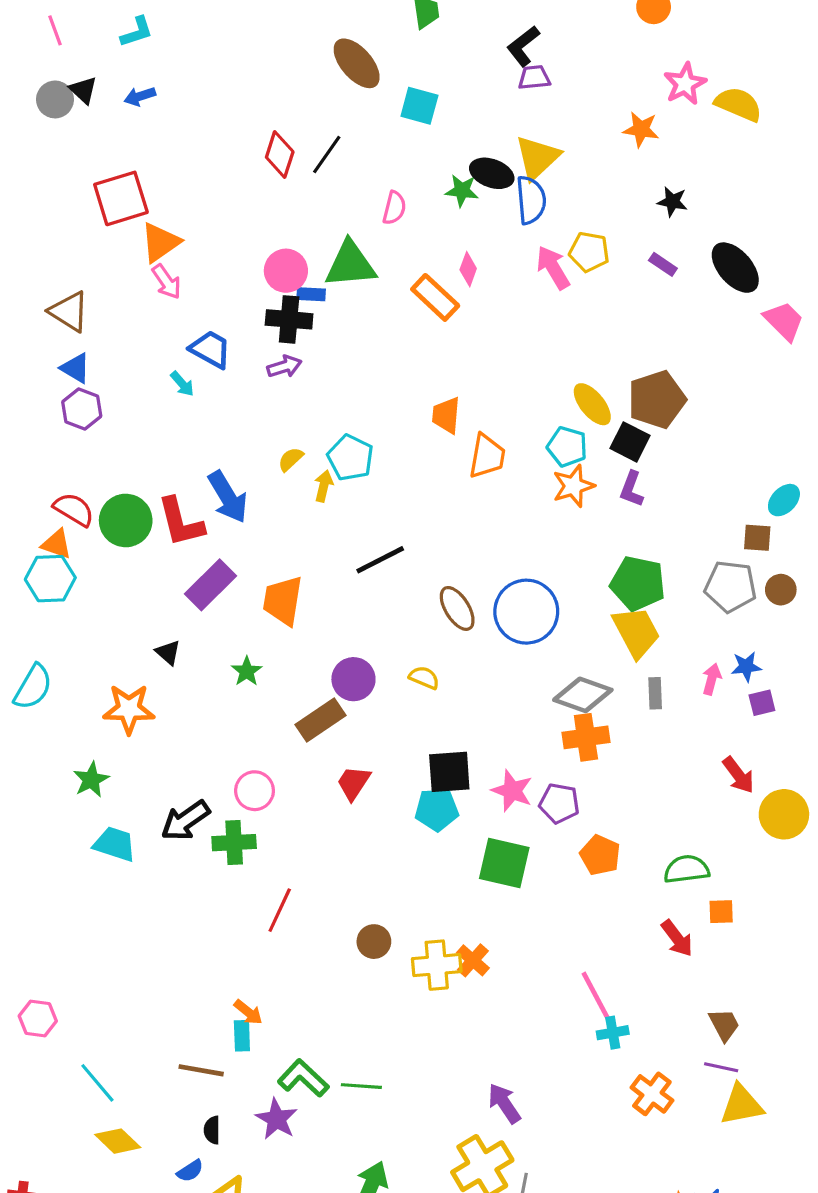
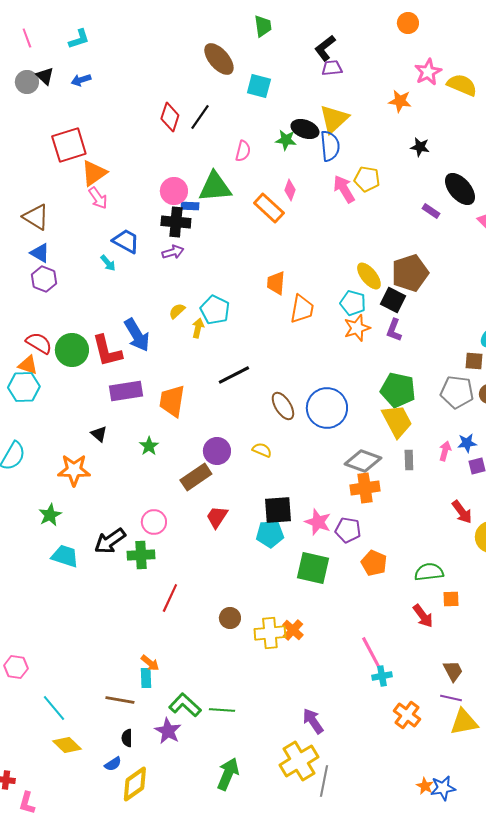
purple rectangle: (663, 264) -> (431, 211), moved
purple rectangle: (211, 585) -> (126, 391), turned 36

